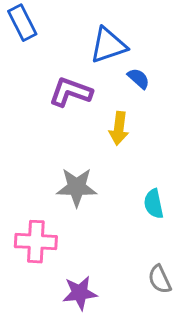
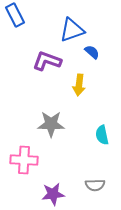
gray semicircle: (160, 279) -> (95, 185), moved, turned -66

